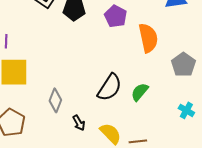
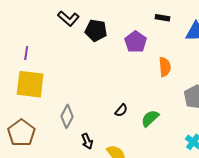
orange semicircle: (148, 38) -> (165, 67), size x0.7
black semicircle: (110, 87) -> (121, 110), size x0.5

